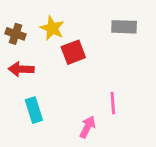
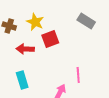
gray rectangle: (124, 27) -> (86, 21), turned 30
red arrow: (21, 69) -> (25, 49), moved

